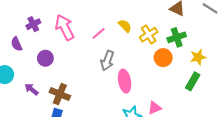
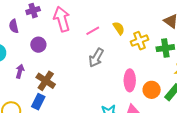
orange circle: (163, 58) -> (152, 90), moved
pink ellipse: (125, 81) -> (130, 80), moved
purple arrow: (31, 89) -> (20, 71), turned 56

